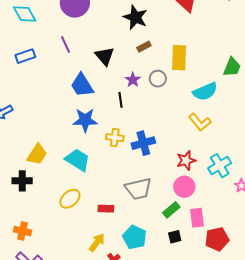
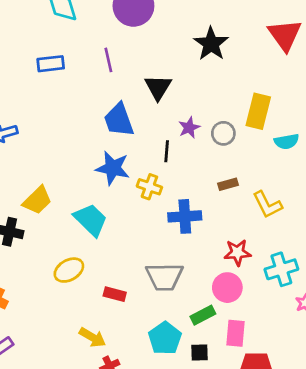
brown rectangle: (144, 47) -> (228, 184), moved
cyan semicircle: (205, 92) -> (287, 141), moved, size x0.7
yellow cross: (115, 138) -> (149, 187), moved
cyan pentagon: (135, 237) -> (165, 338), moved
yellow arrow: (97, 243) -> (92, 337), turned 72

